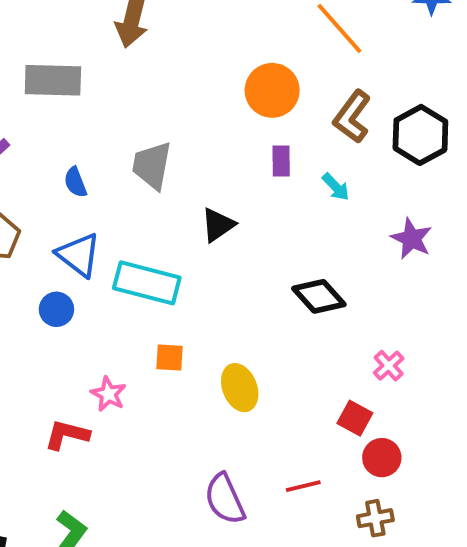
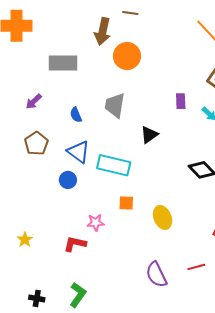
orange circle: (272, 90) -> (127, 56), moved
pink star: (108, 394) -> (96, 223), turned -30

